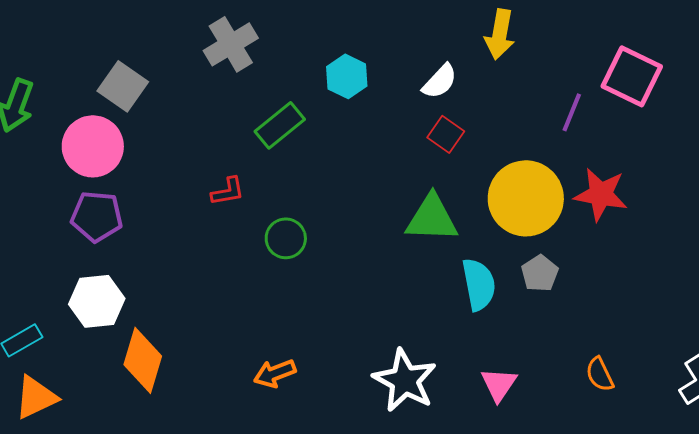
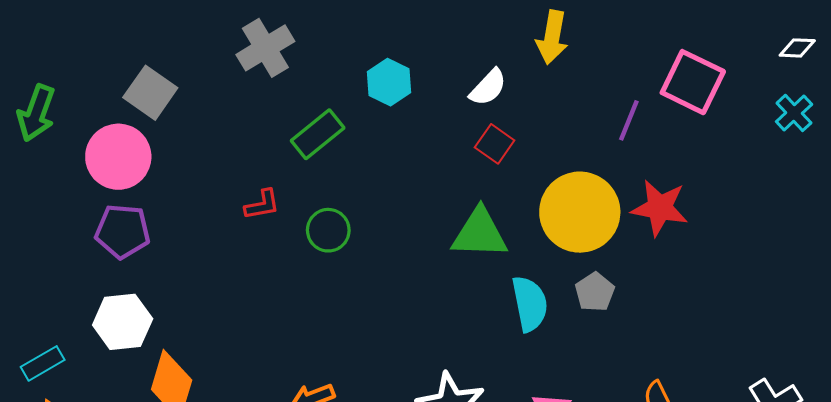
green circle: (286, 238) -> (328, 230), moved

